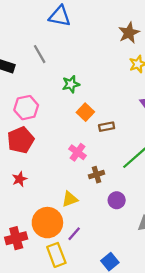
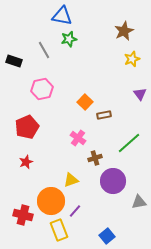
green star: (71, 84) -> (69, 39), moved
pink hexagon: (26, 108) -> (42, 89), moved
purple circle: (117, 200) -> (113, 181), size x1.6
red cross: (16, 238) -> (23, 215), turned 30

